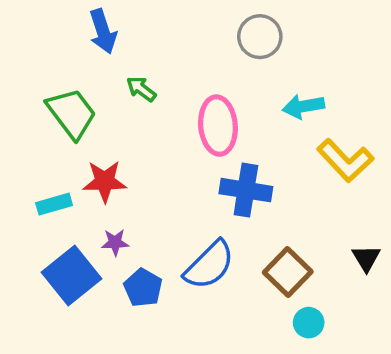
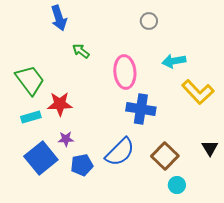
gray circle: (260, 37) -> (149, 21), size x0.7
green trapezoid: (71, 113) -> (30, 80), moved
blue pentagon: (143, 288) -> (82, 165), turned 30

